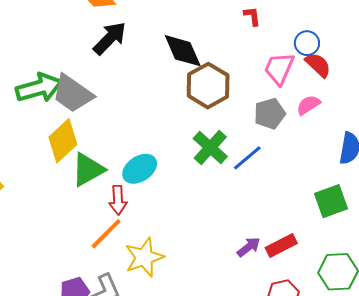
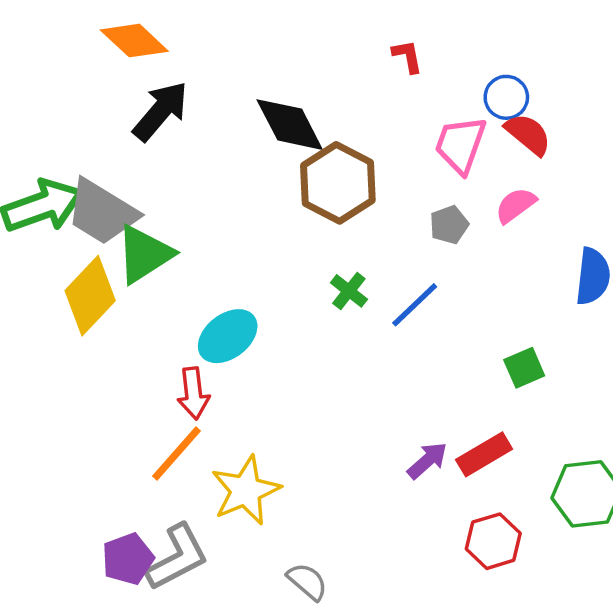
gray pentagon: (270, 114) -> (449, 225), size x0.7
green cross: (210, 148) -> (349, 291), size x0.6
green triangle: (88, 170) -> (144, 254), moved
green square: (331, 201) -> (524, 368), moved, size x0.7

